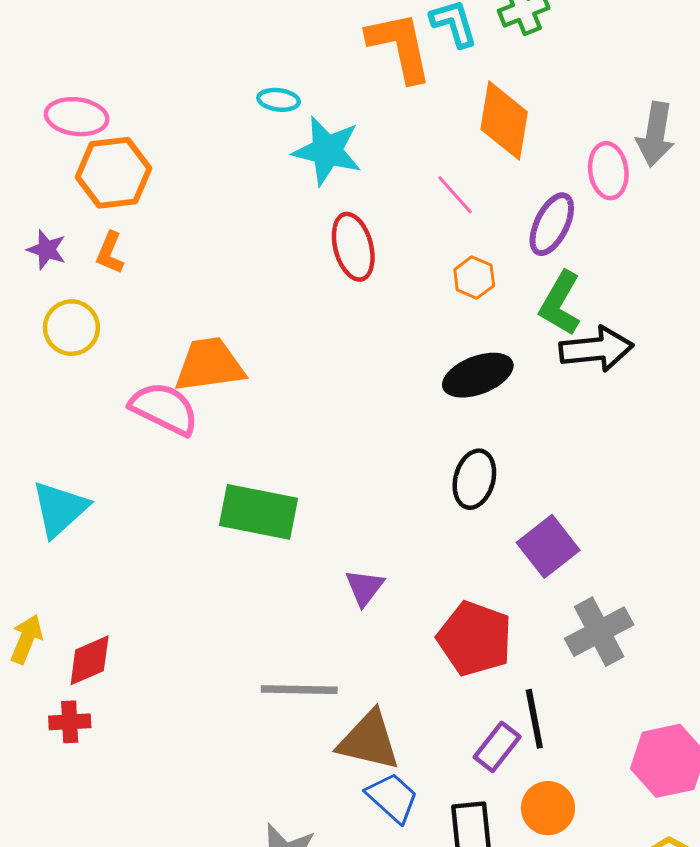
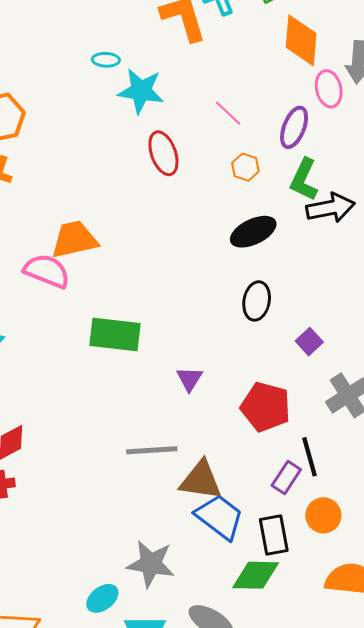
orange diamond: (504, 121) -> (301, 40), moved
purple square: (548, 546) -> (309, 342), size x0.7
blue trapezoid: (392, 798) -> (219, 517), size x1.4

